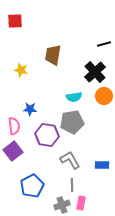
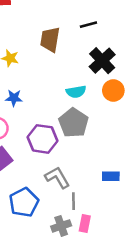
black line: (104, 44) -> (88, 25), moved
blue star: (30, 109) -> (14, 98), moved
gray pentagon: (72, 122) -> (74, 123), turned -30
gray L-shape: (70, 160) -> (57, 177), moved

